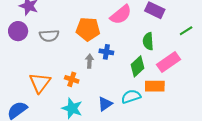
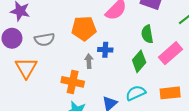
orange cross: (72, 79) -> (73, 82), size x1.5
orange triangle: (40, 83) -> (26, 68), moved
orange rectangle: (155, 86) -> (170, 93), moved

